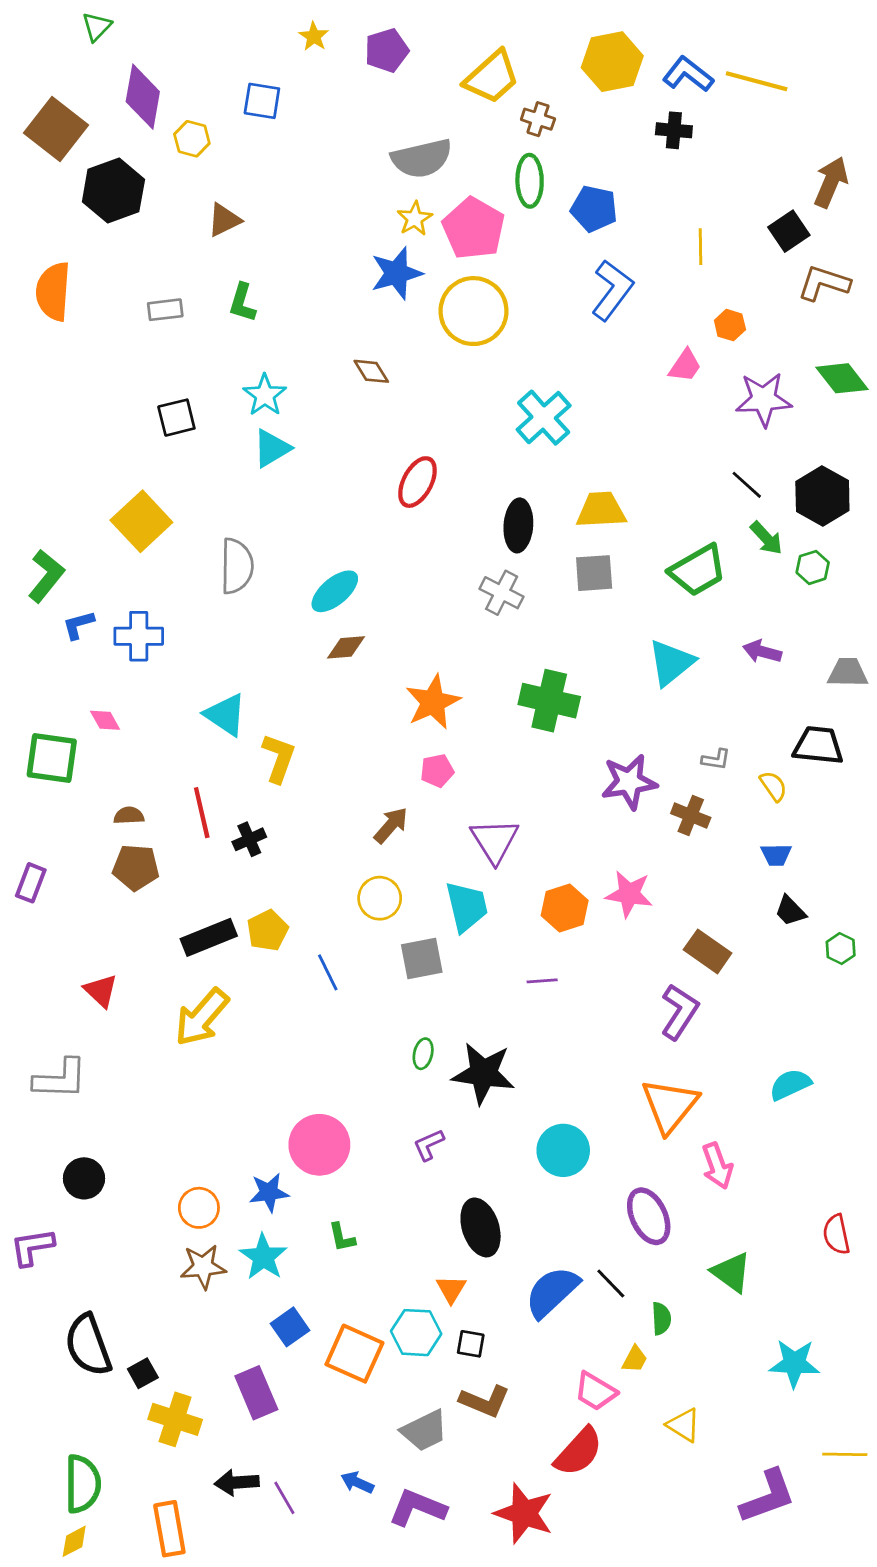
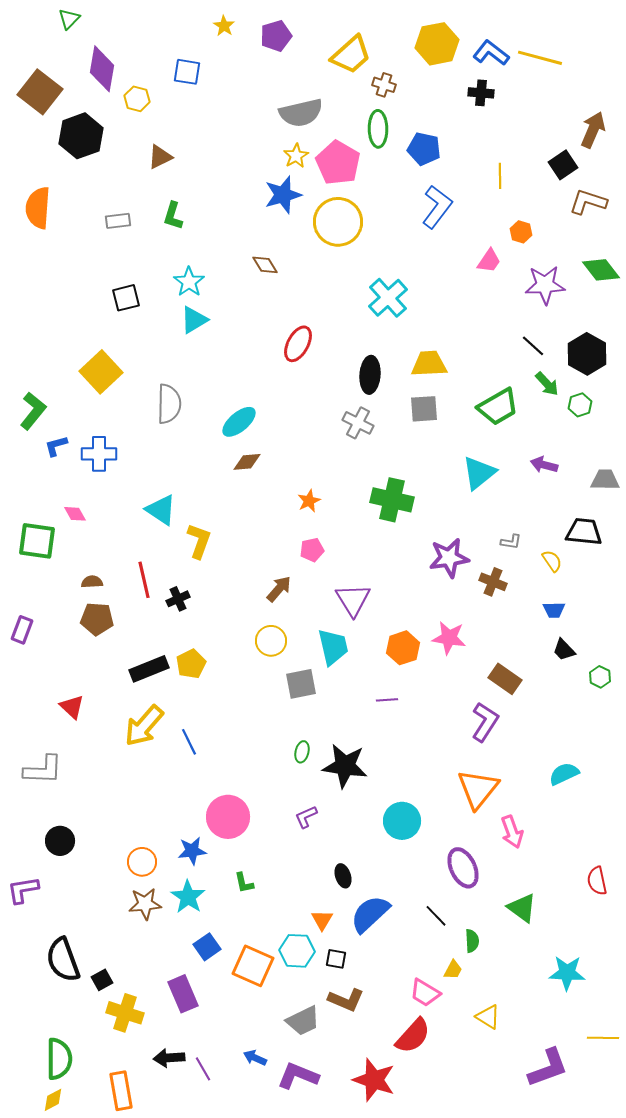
orange star: (433, 702) -> (309, 501), size x0.6
blue line: (328, 972) -> (189, 742), moved
black ellipse: (481, 1227) -> (343, 876), size x0.6
blue semicircle: (552, 1292) -> (370, 914), moved

